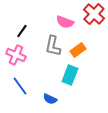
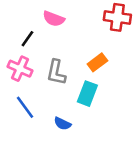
red cross: (94, 14) -> (117, 17), turned -35
pink semicircle: (65, 22) -> (54, 19), moved
gray L-shape: (53, 46) -> (56, 72), moved

